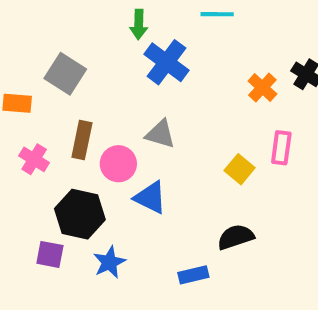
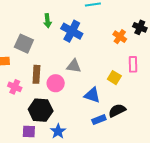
green arrow: (139, 24) -> (47, 21), moved
blue triangle: (150, 198) -> (92, 95), moved
blue rectangle: (193, 275) -> (99, 120), moved

